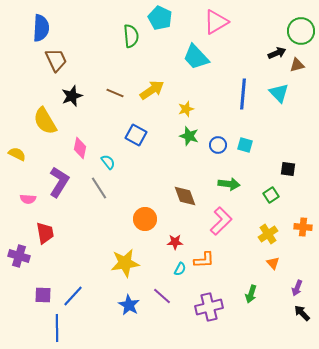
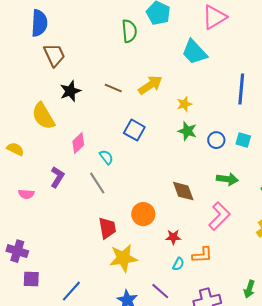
pink diamond: (80, 148) -> (78, 143), turned 35
purple L-shape: (59, 182) -> (57, 177), size x0.7
red trapezoid: (45, 233) -> (107, 228), moved
purple square: (43, 295) -> (31, 279), moved

